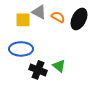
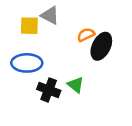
orange semicircle: (58, 17) -> (86, 35), moved, turned -56
black ellipse: (79, 19) -> (101, 46), moved

